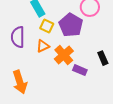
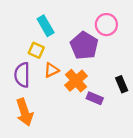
yellow square: (47, 26) -> (36, 50), moved
purple semicircle: (18, 37) -> (22, 75), moved

